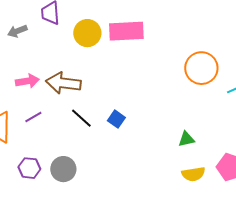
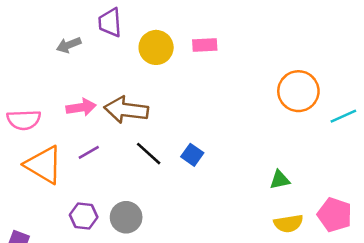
pink rectangle: (126, 31) -> (205, 45), size x0.6

